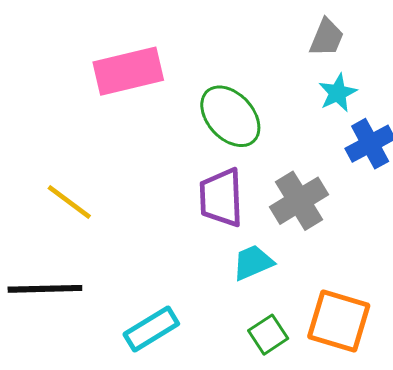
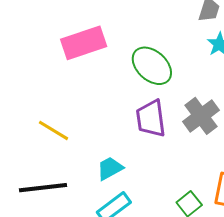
cyan trapezoid: (253, 262) -> (110, 168), moved

